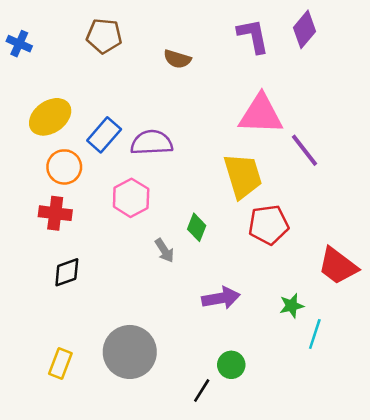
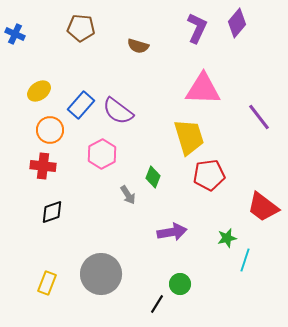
purple L-shape: (253, 36) -> (197, 28), turned 36
yellow ellipse: (50, 117) -> (39, 91), size x0.7
purple semicircle: (152, 143) -> (118, 111), turned -140
purple line: (304, 150) -> (259, 117), moved

